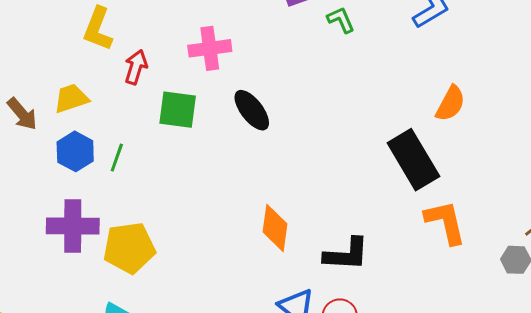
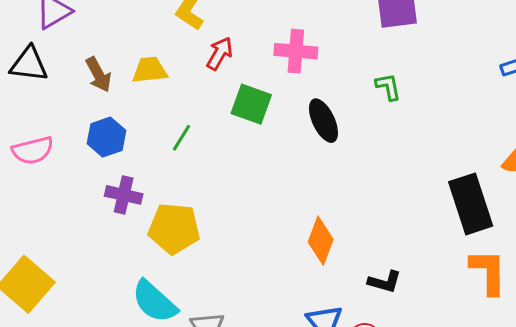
green L-shape: (341, 20) -> (388, 87), moved
blue hexagon: (75, 151) -> (106, 137), moved
purple cross: (73, 226) -> (124, 195), size x0.7
black L-shape: (346, 254) -> (385, 282), size x0.7

